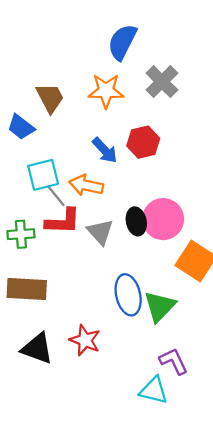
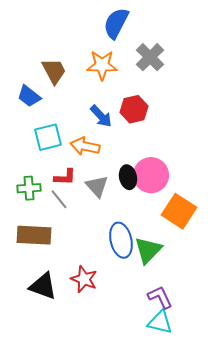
gray line: (56, 196) -> (59, 199), moved
red L-shape: (63, 221) -> (65, 177), size x0.7
cyan triangle: (154, 390) -> (160, 322), moved

